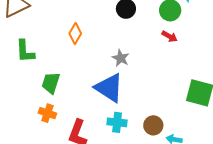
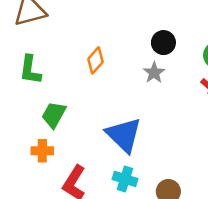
gray star: (121, 58) -> (154, 73), moved
orange cross: (47, 113) -> (42, 151), turned -30

